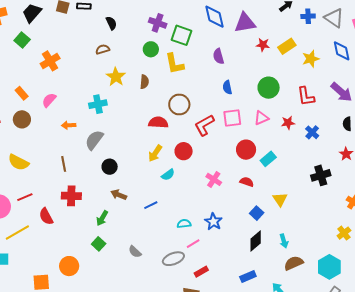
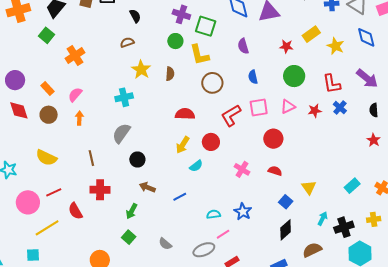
red star: (263, 45) -> (286, 46), moved
yellow star: (311, 59) -> (335, 46), turned -30
brown circle: (179, 104) -> (212, 83), moved
orange arrow: (69, 125) -> (79, 118), moved, turned 96
blue cross: (312, 132) -> (340, 108), moved
cyan rectangle: (268, 159) -> (352, 186), moved
black cross: (321, 175) -> (344, 227), moved
yellow cross: (344, 233) -> (374, 219), turned 32
cyan arrow: (284, 241) -> (323, 219), moved, turned -136
brown semicircle: (294, 263) -> (312, 250), moved

